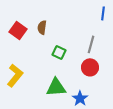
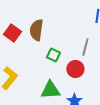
brown semicircle: (42, 27) -> (36, 30), size x1.5
red circle: (90, 67) -> (75, 69), moved

